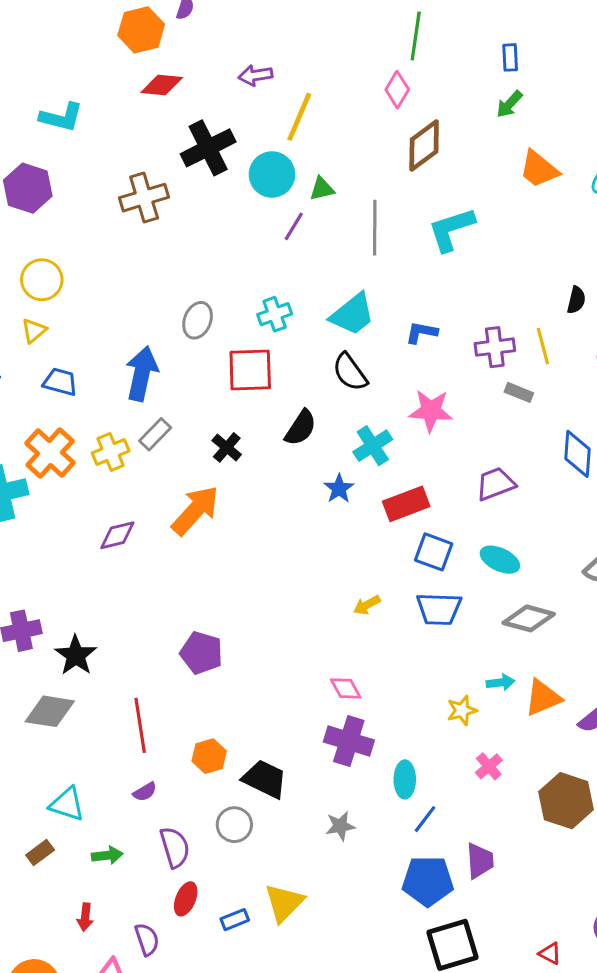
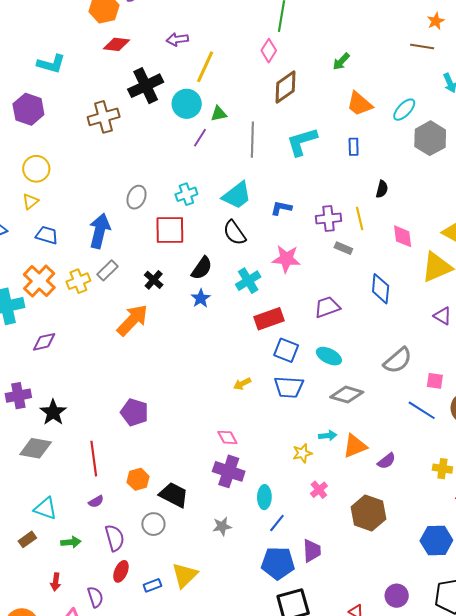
blue rectangle: (510, 57) -> (354, 147), moved
blue star: (339, 489) -> (201, 298), moved
purple diamond: (117, 535) -> (44, 342), moved

